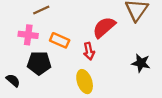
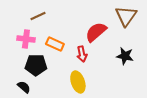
black star: (141, 63) -> (125, 56), moved
black semicircle: (13, 80) -> (24, 87), moved

